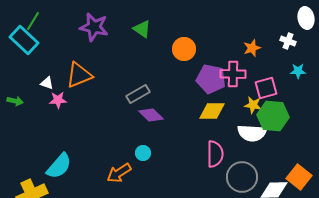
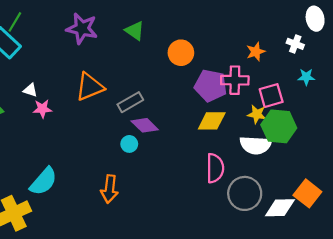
orange triangle: (79, 75) -> (90, 87), moved
cyan circle: (143, 153) -> (129, 144), moved
orange arrow: (119, 173) -> (109, 189), turned -50

